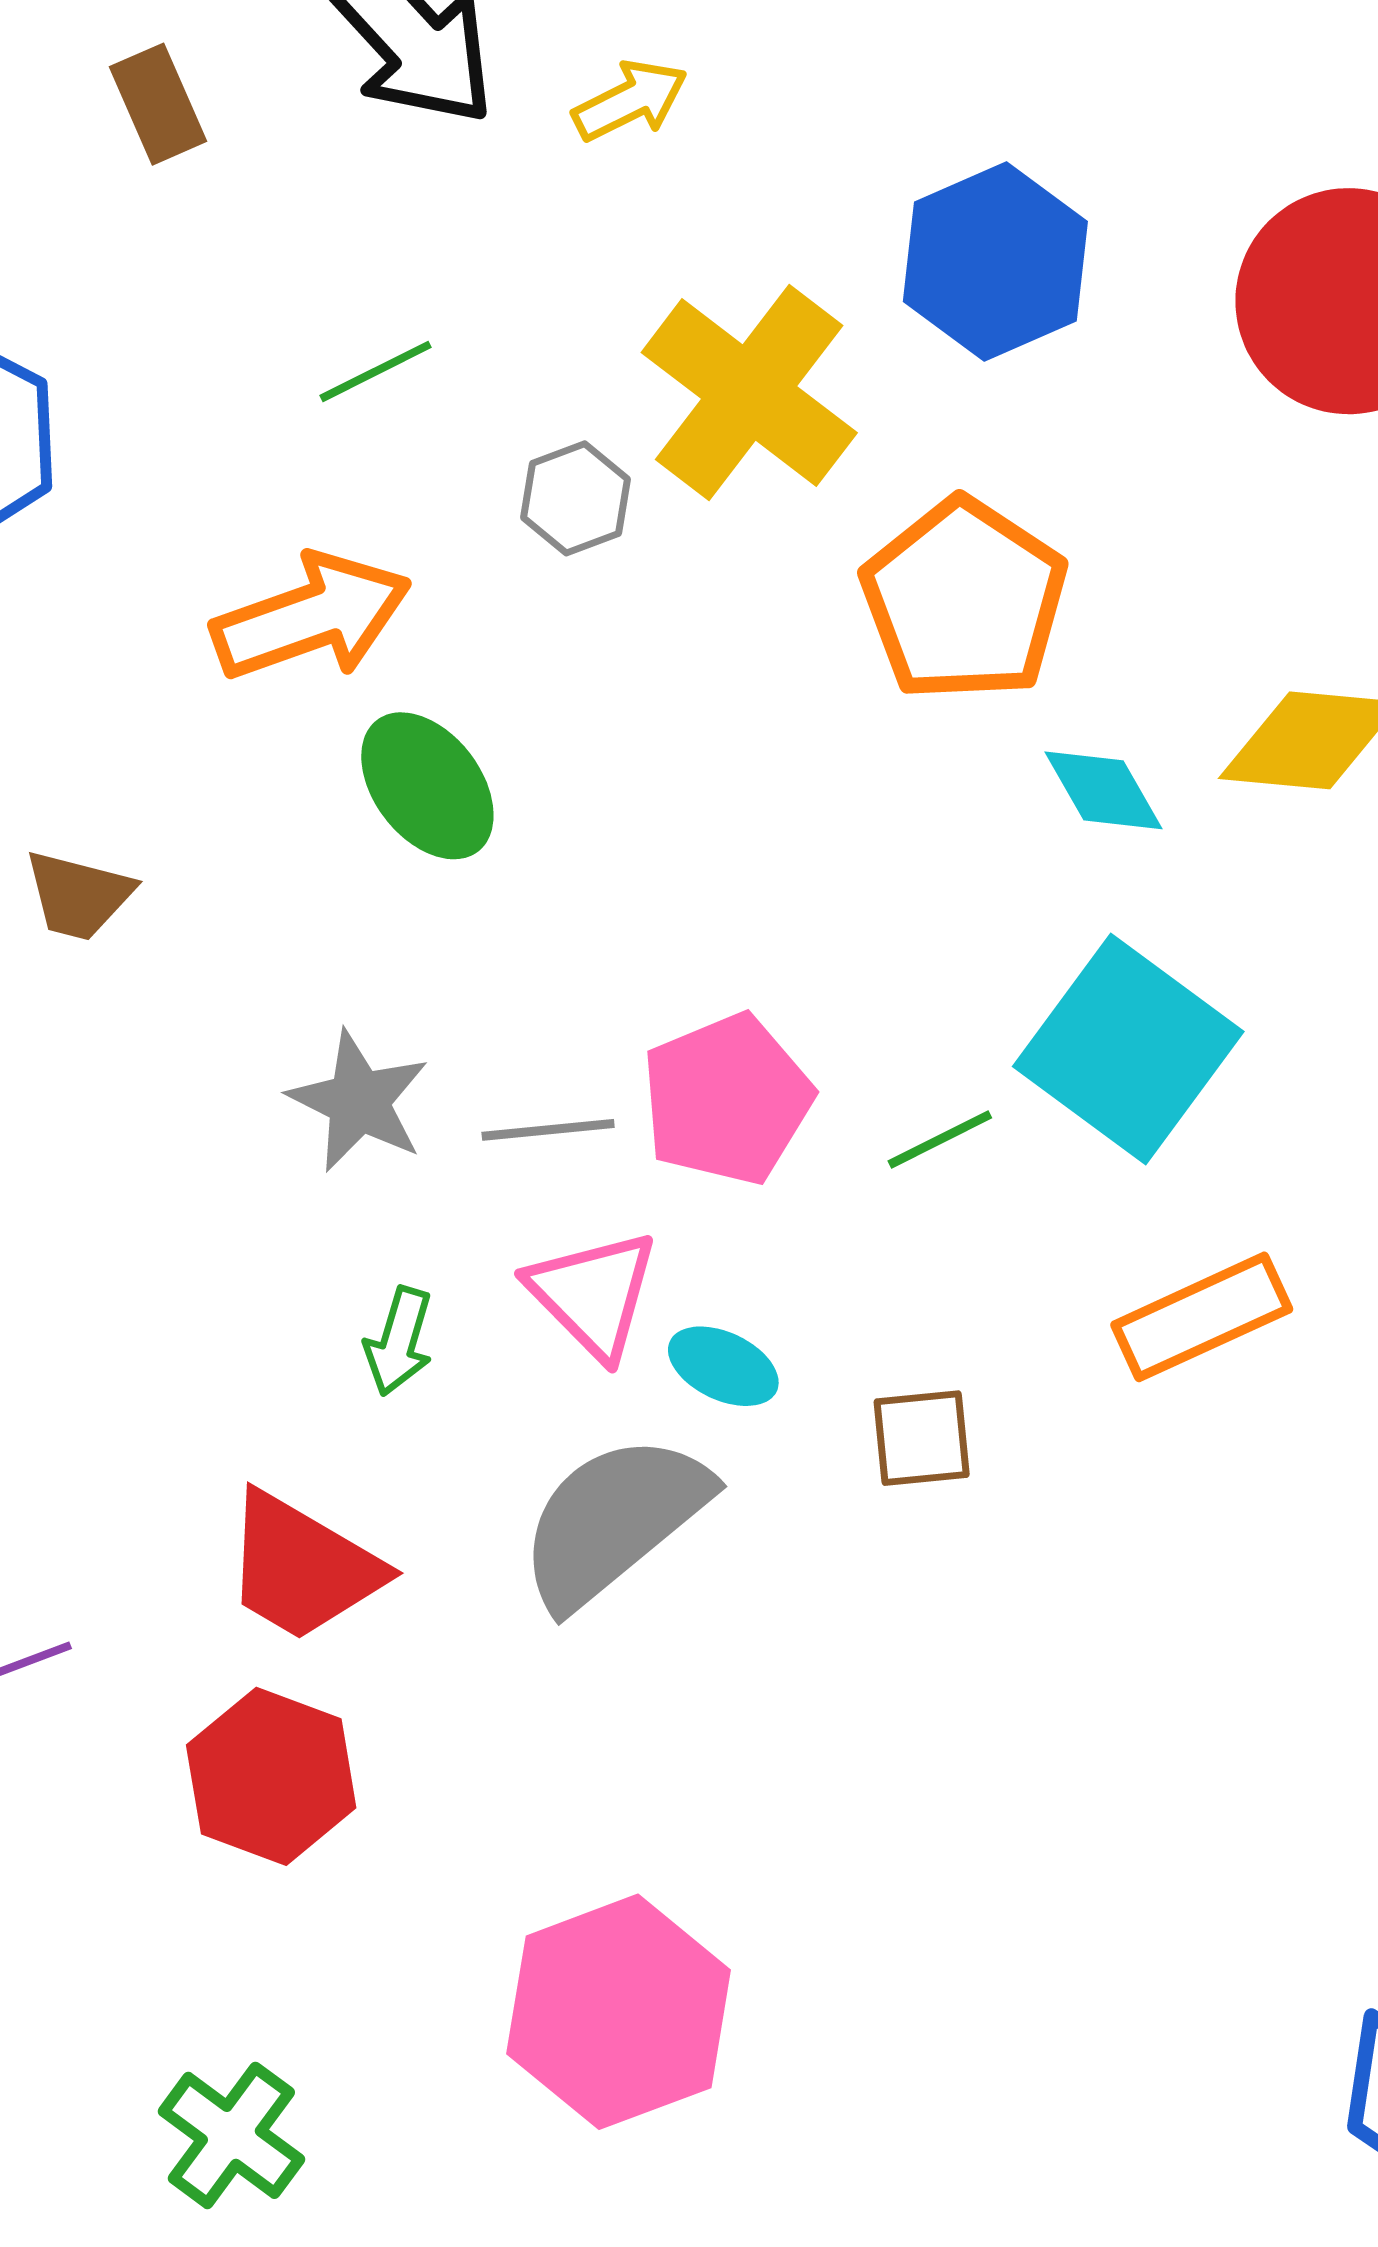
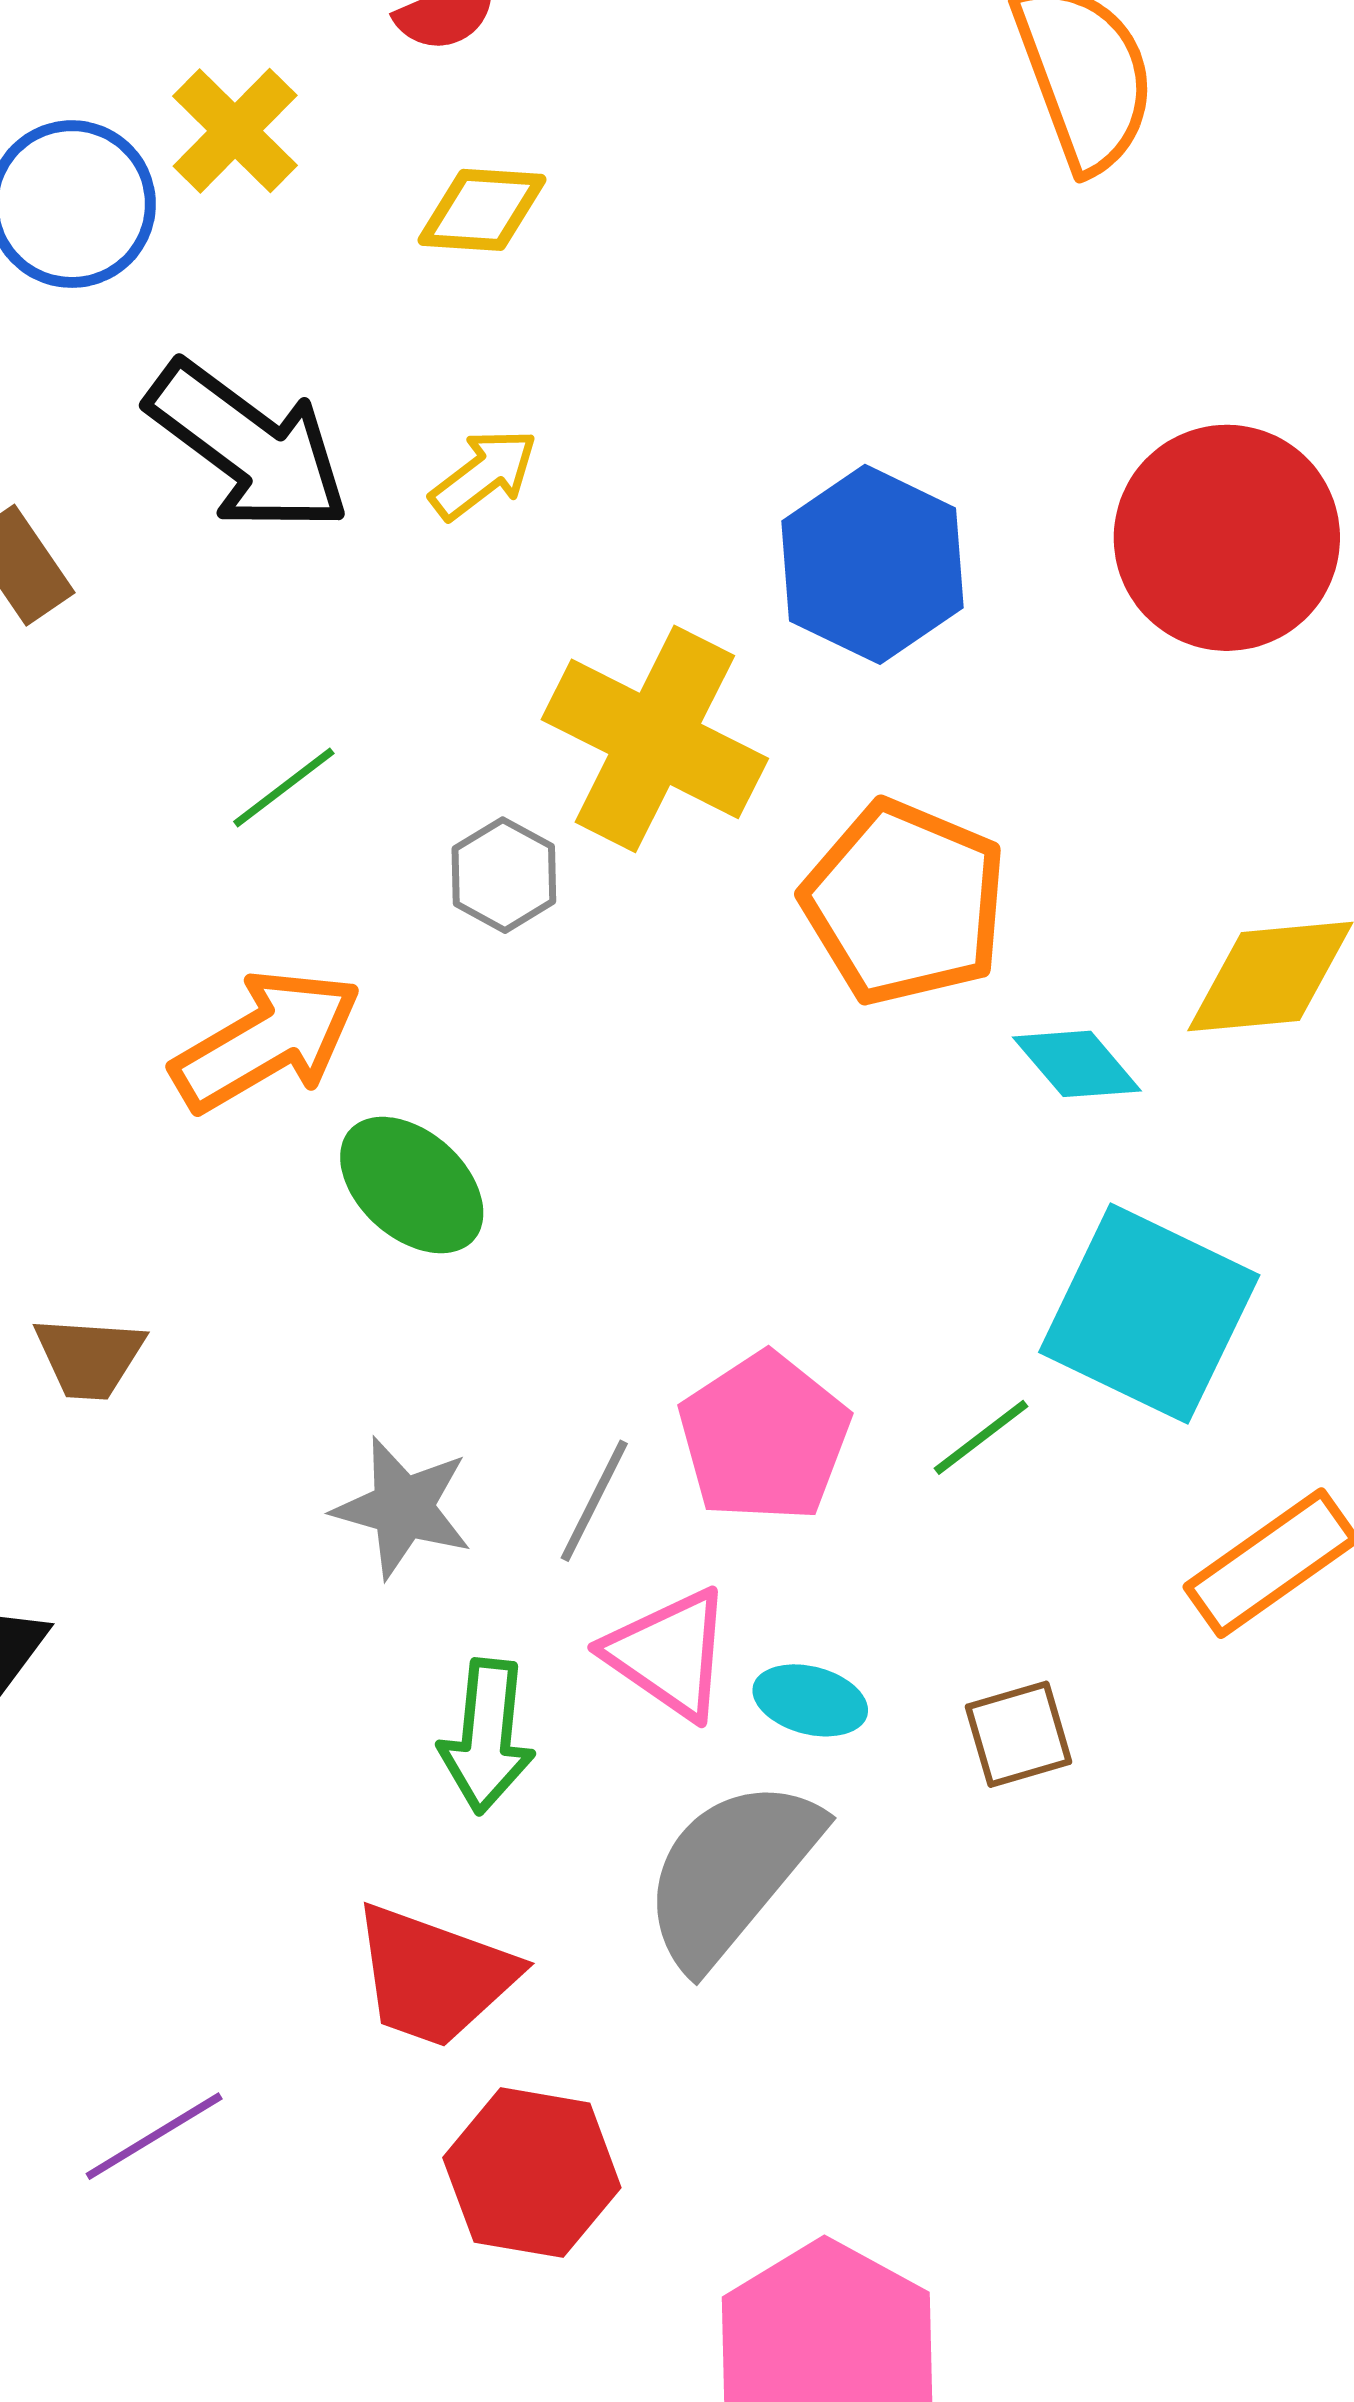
gray line: (548, 1130) -> (594, 1501), turned -47
green arrow: (399, 1341) -> (487, 1736), size x1.4
red hexagon: (271, 1776) -> (532, 2173), moved

